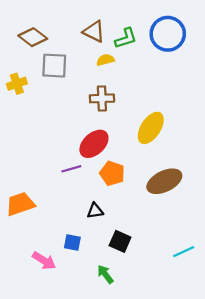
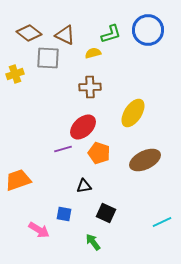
brown triangle: (94, 32) -> (65, 35), moved

